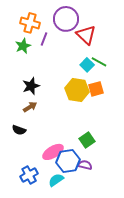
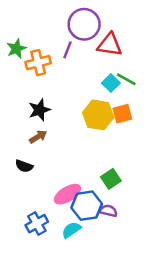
orange cross: (30, 23) -> (38, 63), moved, turned -30
red triangle: (86, 35) -> (110, 45), turned -35
purple line: (44, 39) -> (68, 50), moved
green star: (23, 46) -> (16, 49), moved

